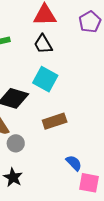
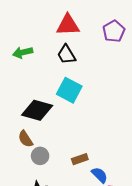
brown rectangle: (55, 121) -> (80, 159), moved, size x0.7

